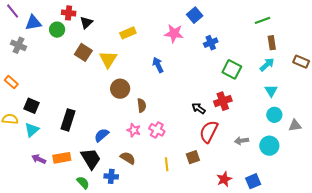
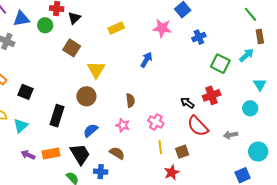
green line: (262, 20) -> (250, 14), turned 70
yellow triangle: (108, 59) -> (96, 70), moved
blue arrow: (158, 65) -> (146, 60), turned 56
cyan arrow: (267, 65) -> (246, 55), moved
brown circle: (120, 89) -> (86, 96), moved
black square: (32, 106) -> (26, 92), moved
cyan circle: (274, 115) -> (250, 108), moved
pink cross: (157, 130) -> (156, 122), moved
red semicircle: (209, 132) -> (198, 126), turned -70
cyan circle: (269, 146) -> (258, 152), moved
yellow line: (167, 164) -> (160, 147), moved
red star: (224, 179) -> (172, 172), moved

